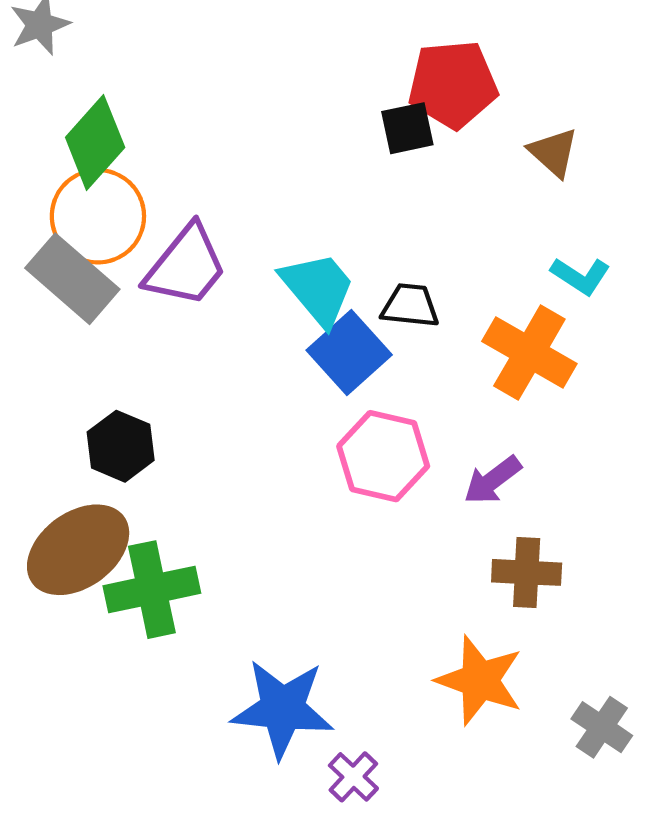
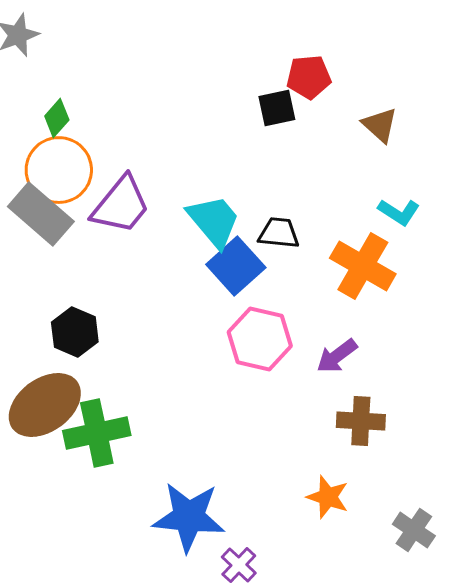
red pentagon: (453, 84) -> (309, 77), size x0.7
green diamond: (95, 142) -> (57, 118), size x0.6
orange star: (480, 680) -> (328, 497), size x0.7

